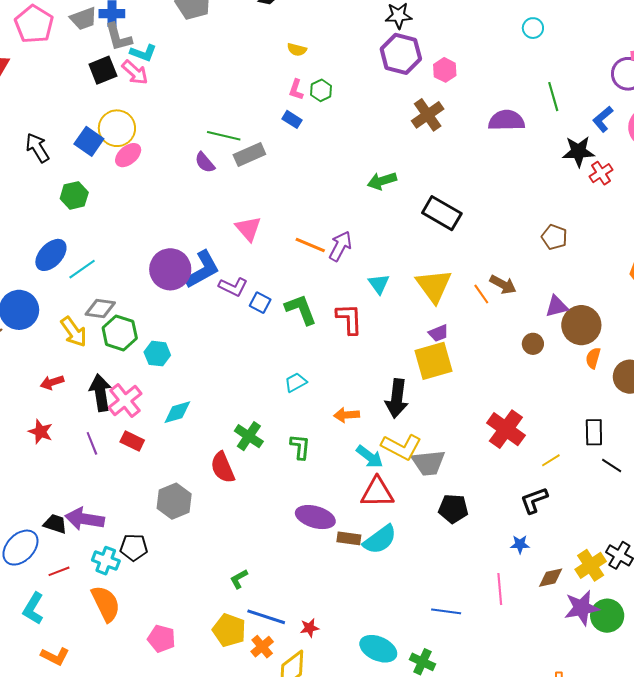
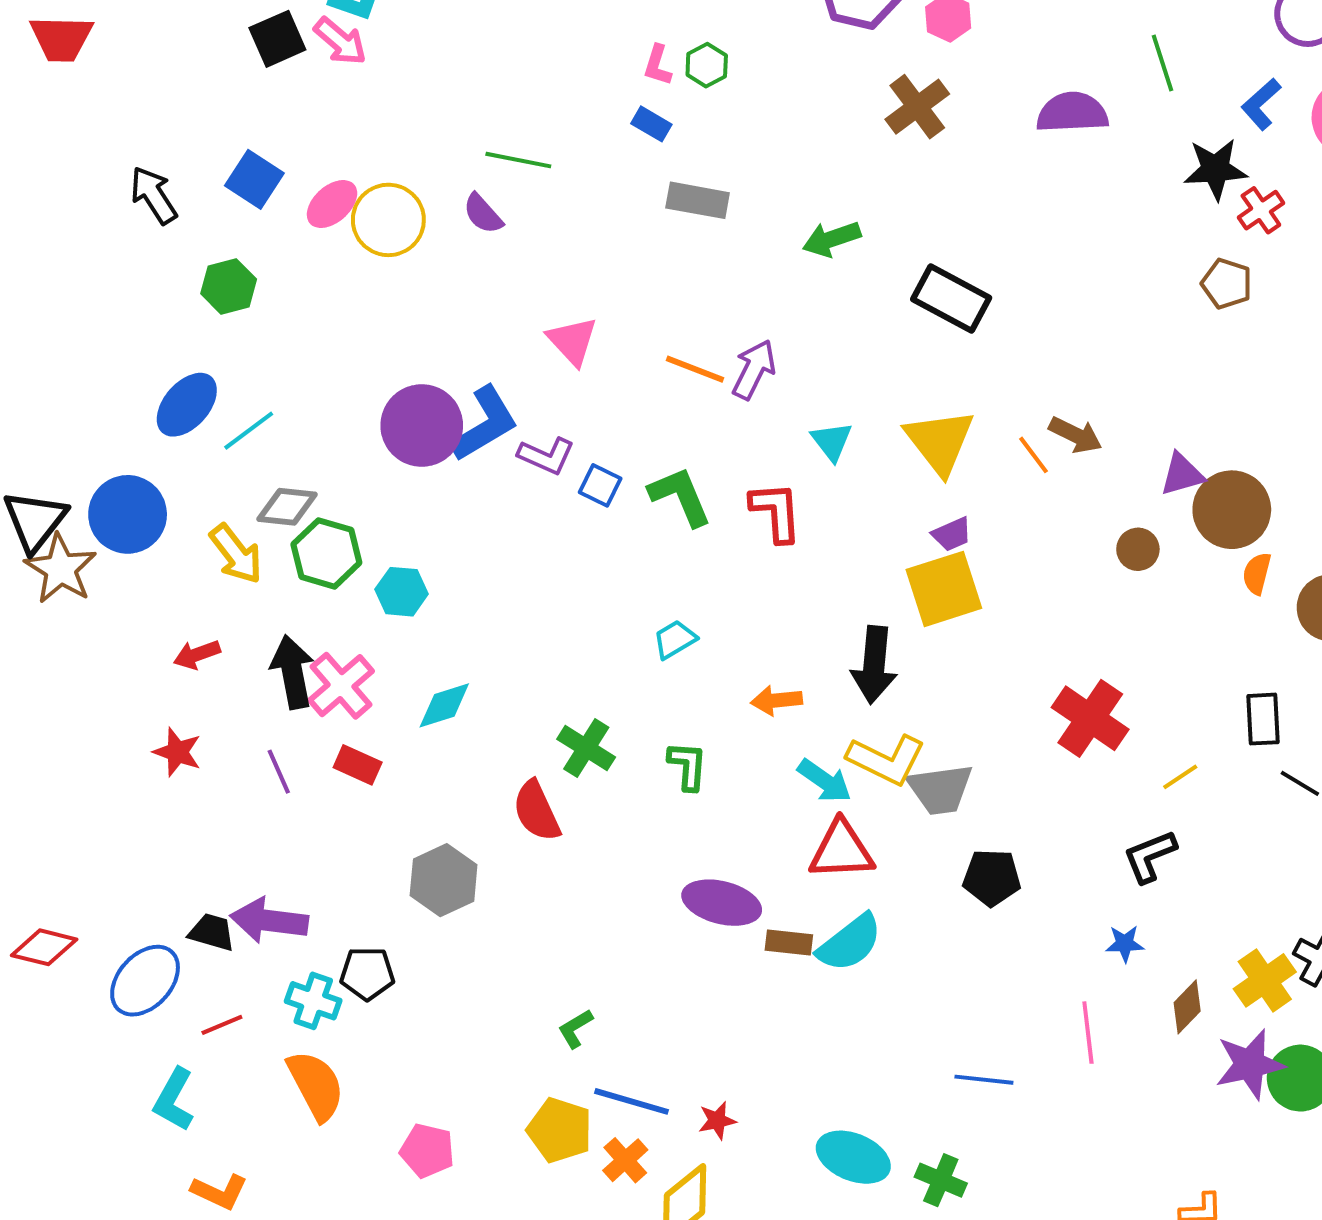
yellow circle: (117, 128) -> (388, 220), moved
gray rectangle: (249, 155) -> (698, 200), moved, turned 36
brown pentagon: (554, 237) -> (1227, 284), moved
brown diamond: (551, 578) -> (1187, 1007), turned -32

